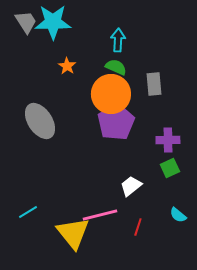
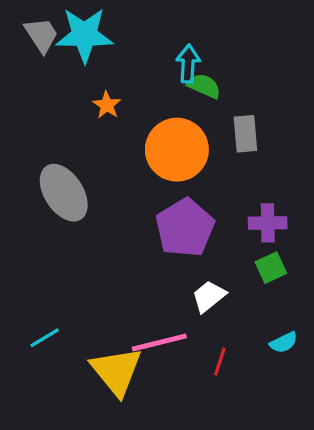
green semicircle: (116, 67) -> (204, 86), moved
purple pentagon: (116, 122) -> (185, 228), moved
cyan semicircle: (178, 215) -> (284, 342), turned -66

